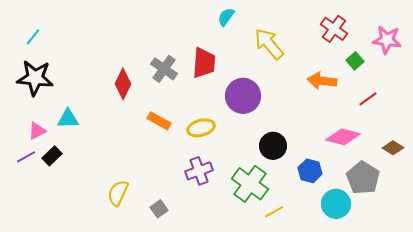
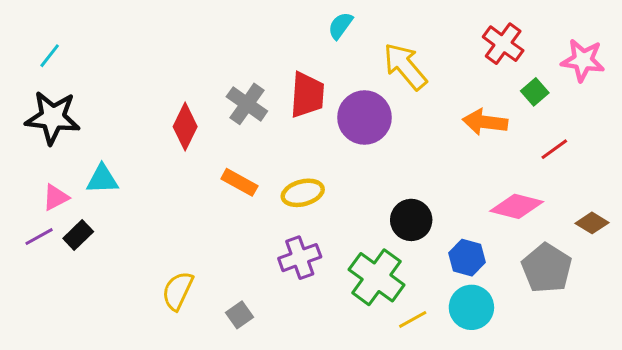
purple circle: (243, 96) -> (364, 118), moved
cyan circle: (336, 204) -> (471, 307), moved

